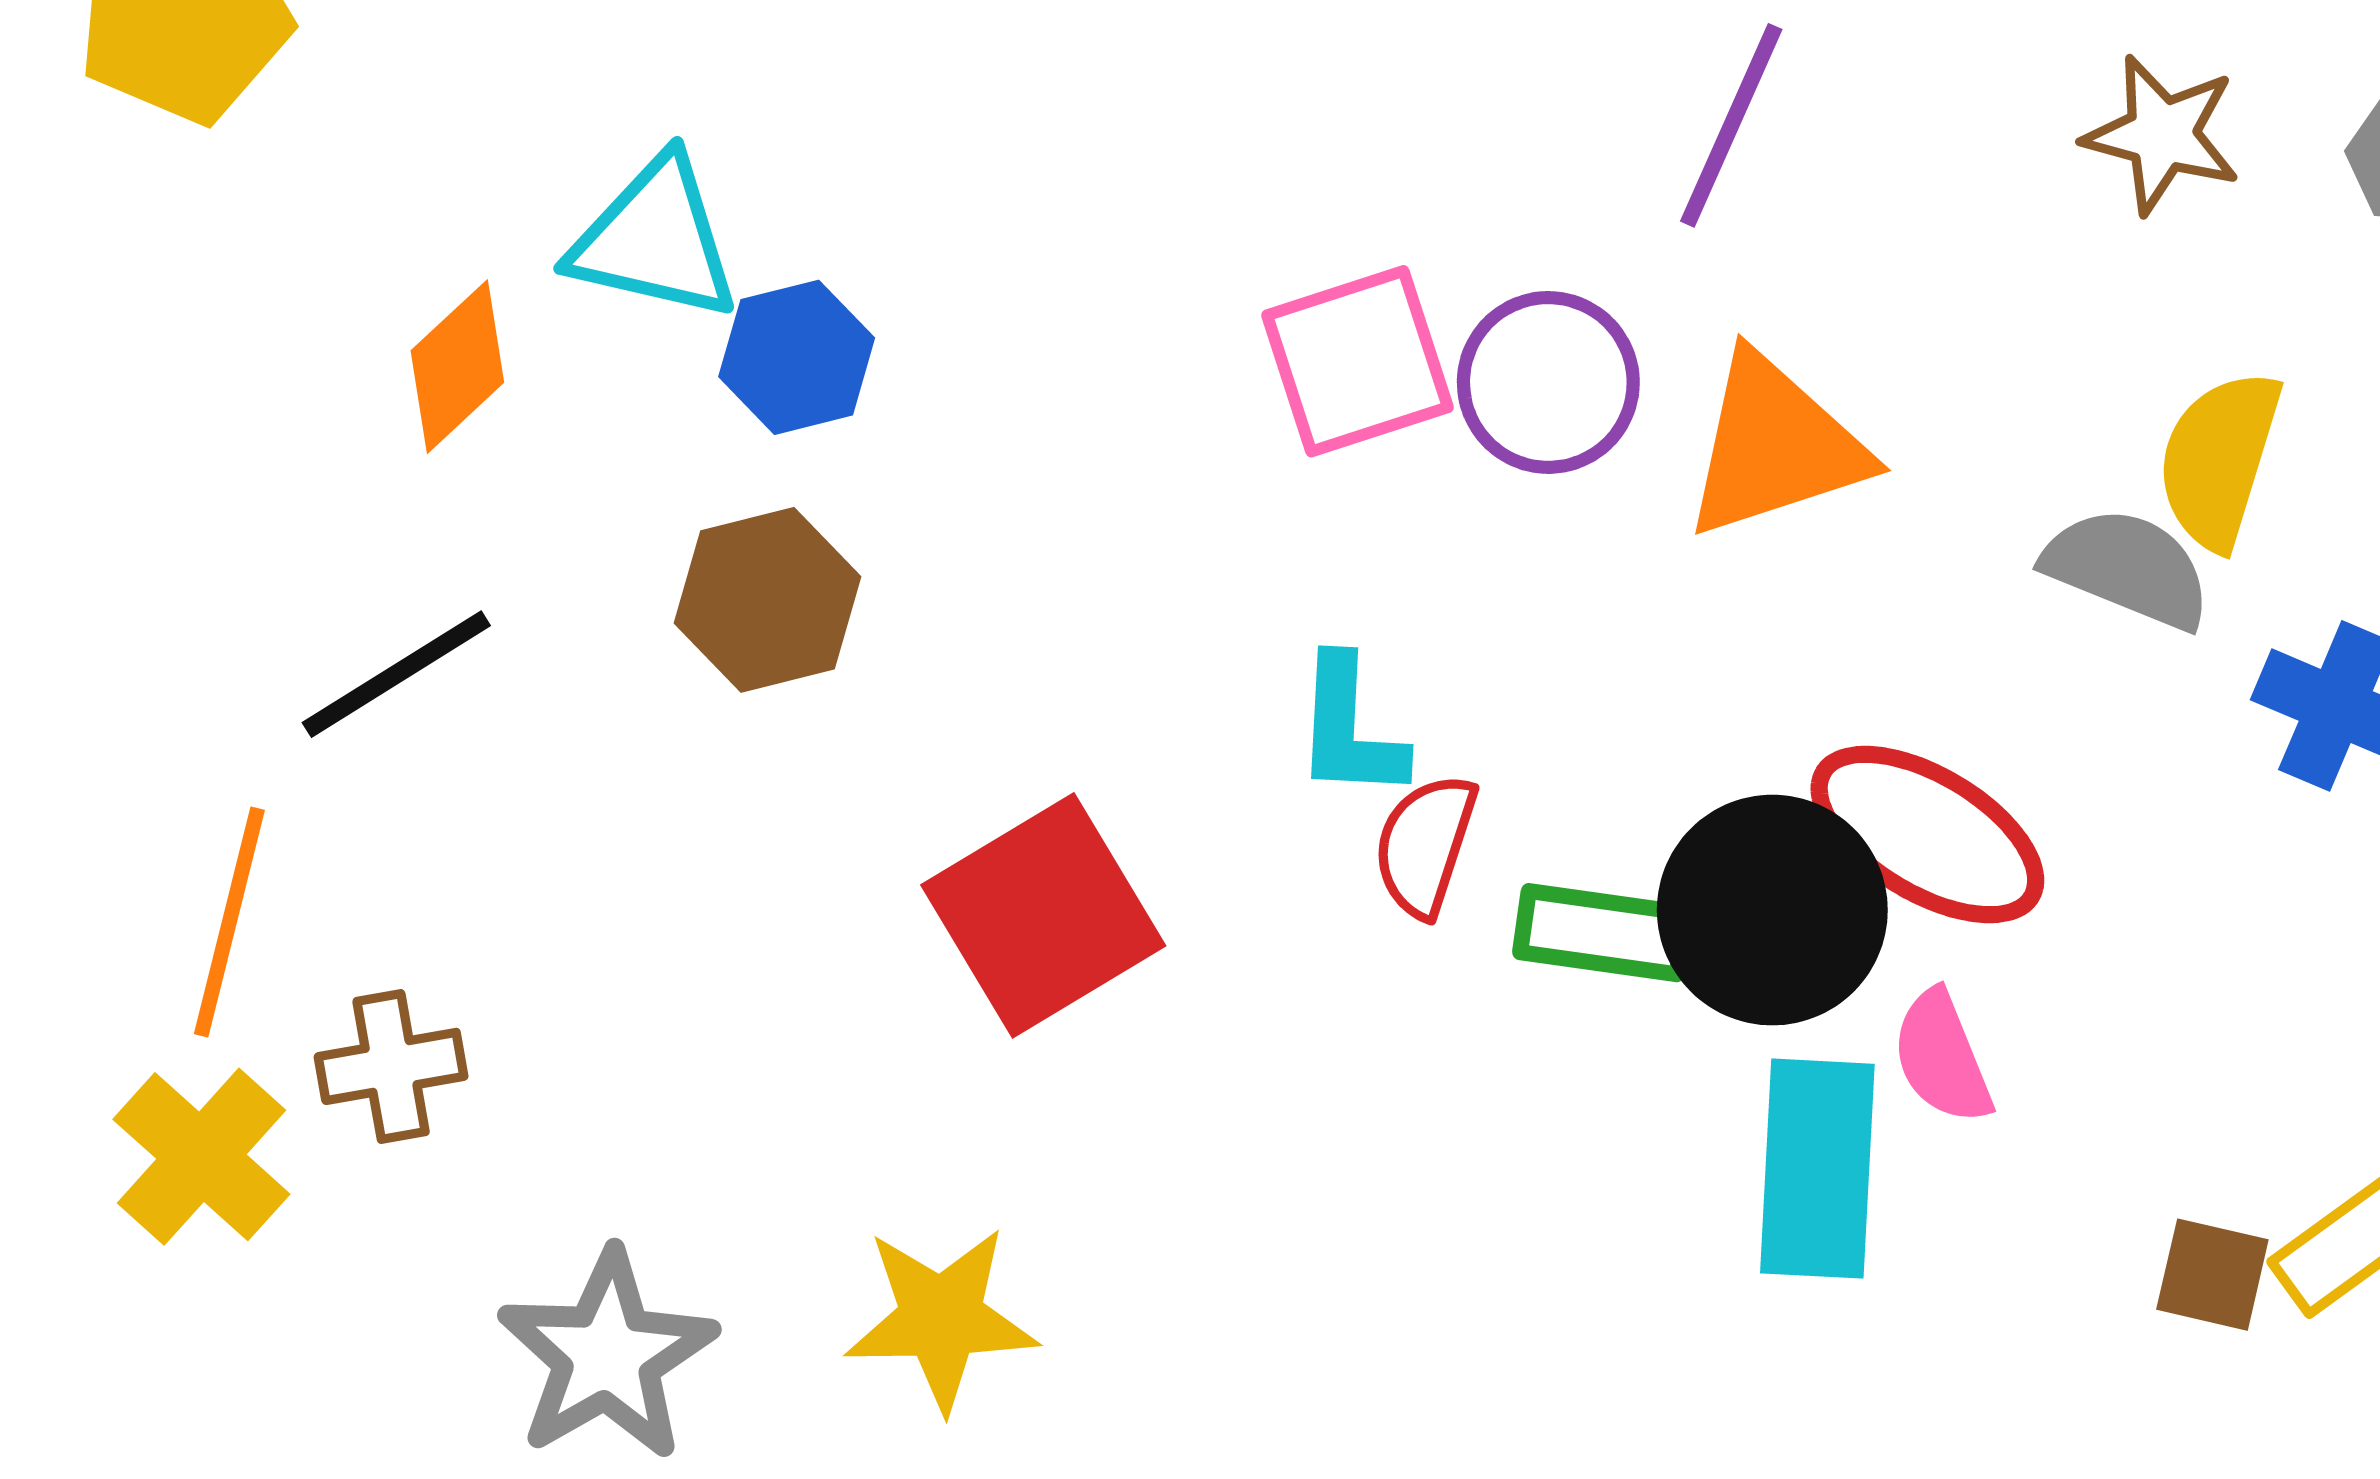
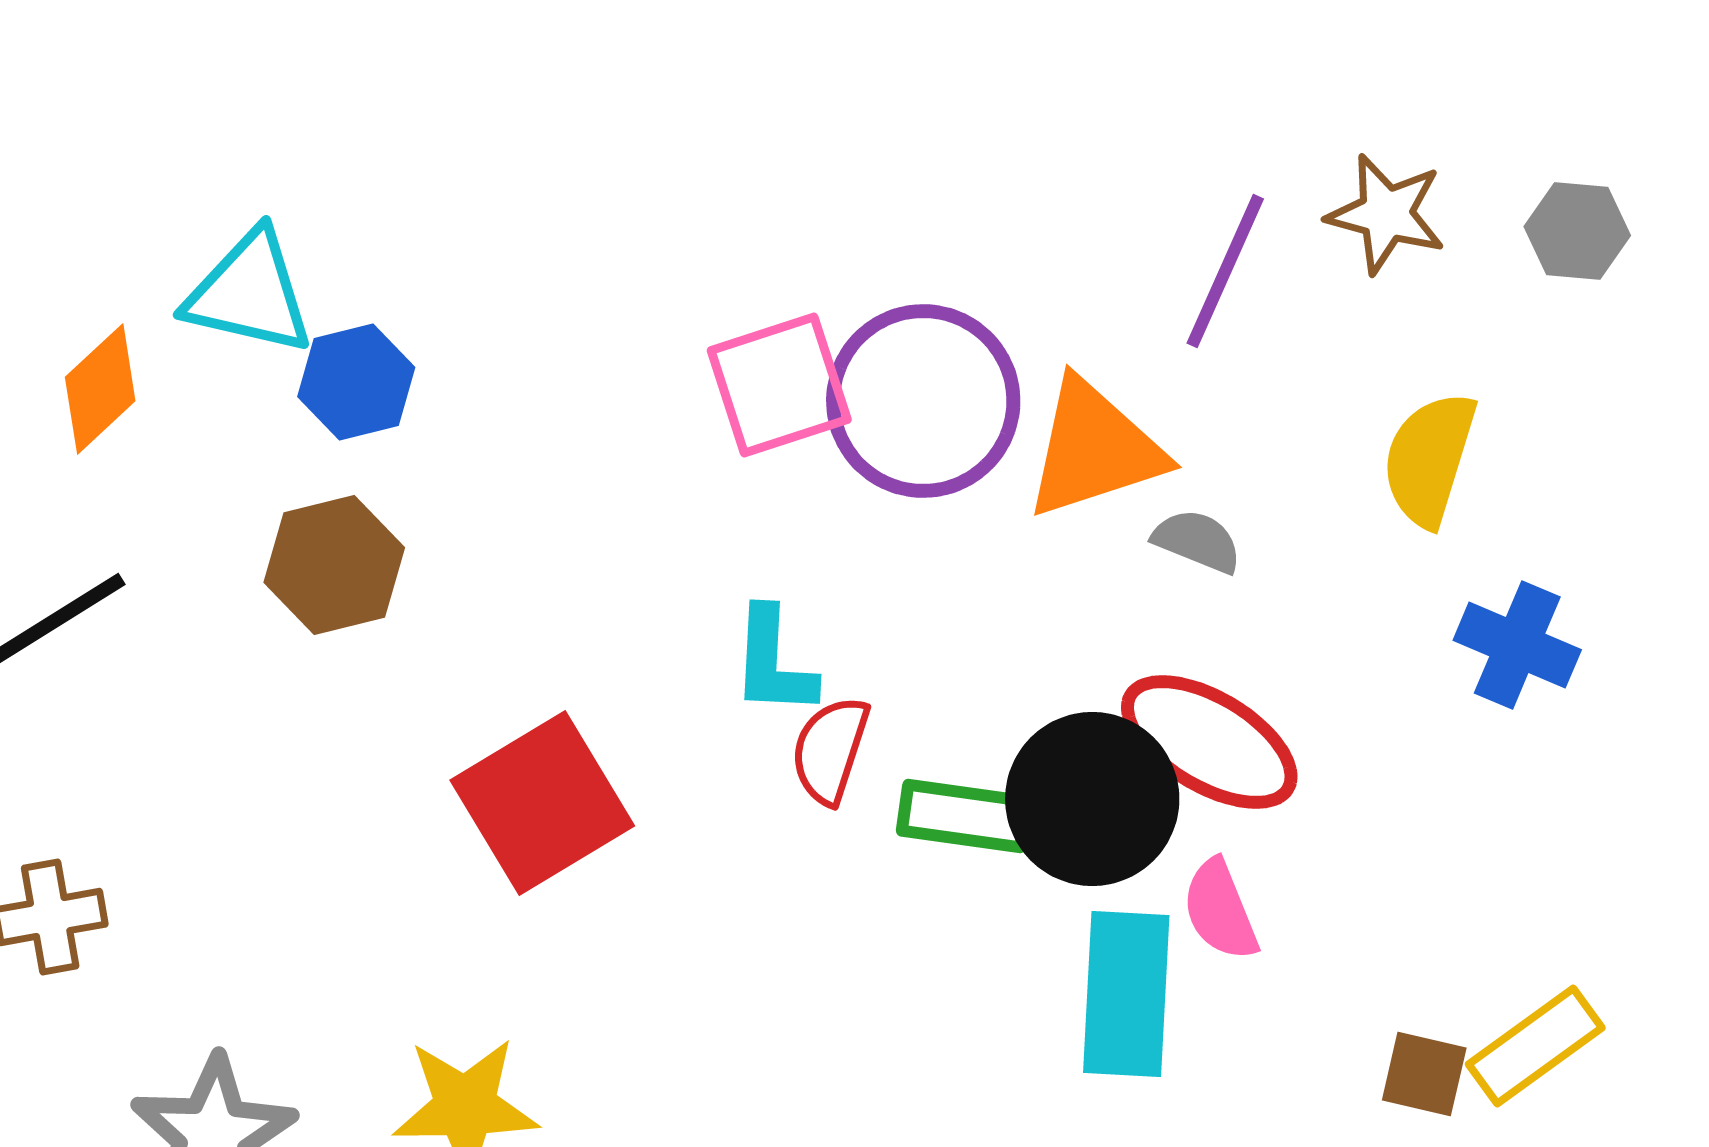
purple line: (1731, 125) -> (1225, 271), moved
purple circle: (1548, 382) -> (923, 401), size x1.4
gray semicircle: (2128, 568) -> (1197, 541), moved, size x0.7

